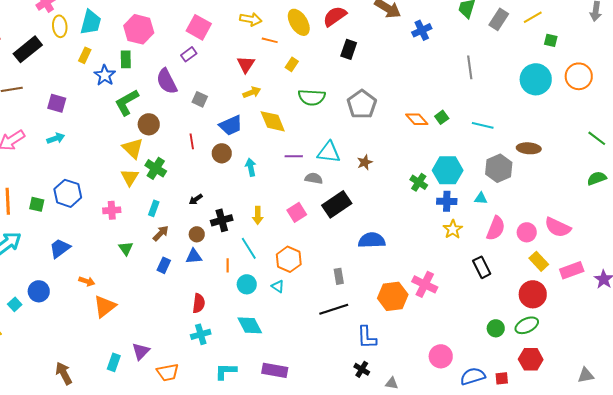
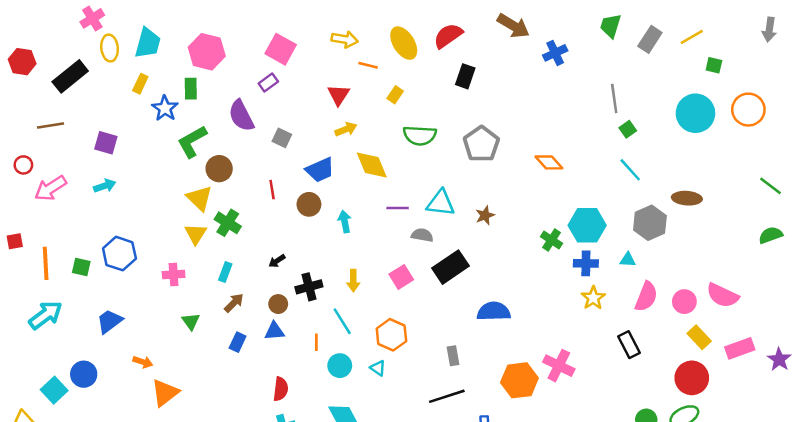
green square: (442, 117) -> (628, 129), moved
cyan line: (483, 125) -> (630, 170), turned 35
cyan square: (15, 304) -> (54, 390), size x1.5

